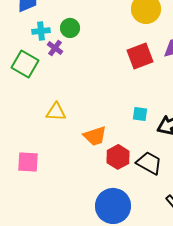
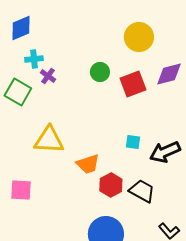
green circle: (70, 28) -> (100, 72), moved
yellow triangle: (56, 112) -> (49, 140), size x1.5

